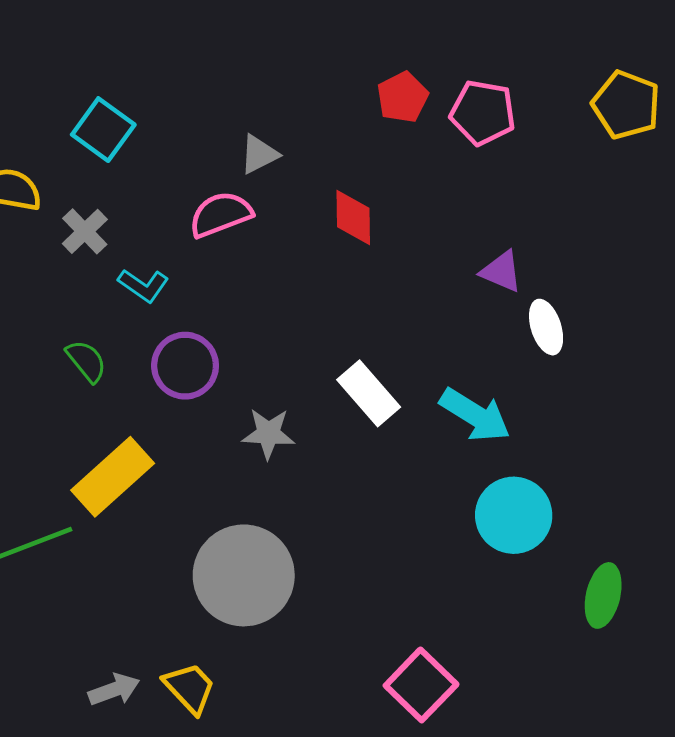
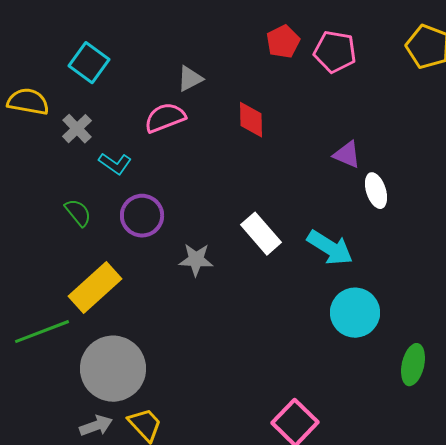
gray circle: (244, 575) -> (113, 369), moved

